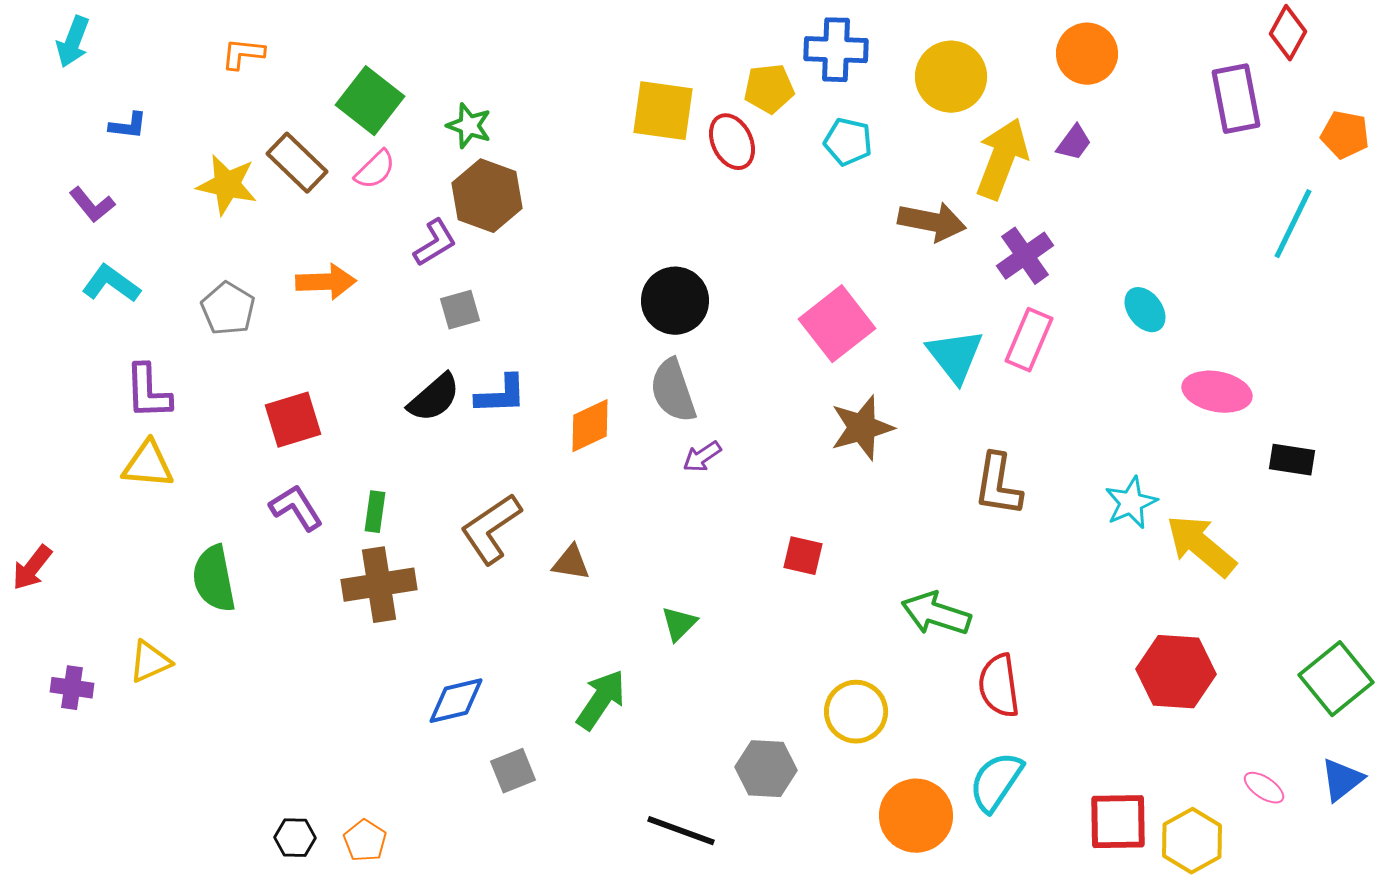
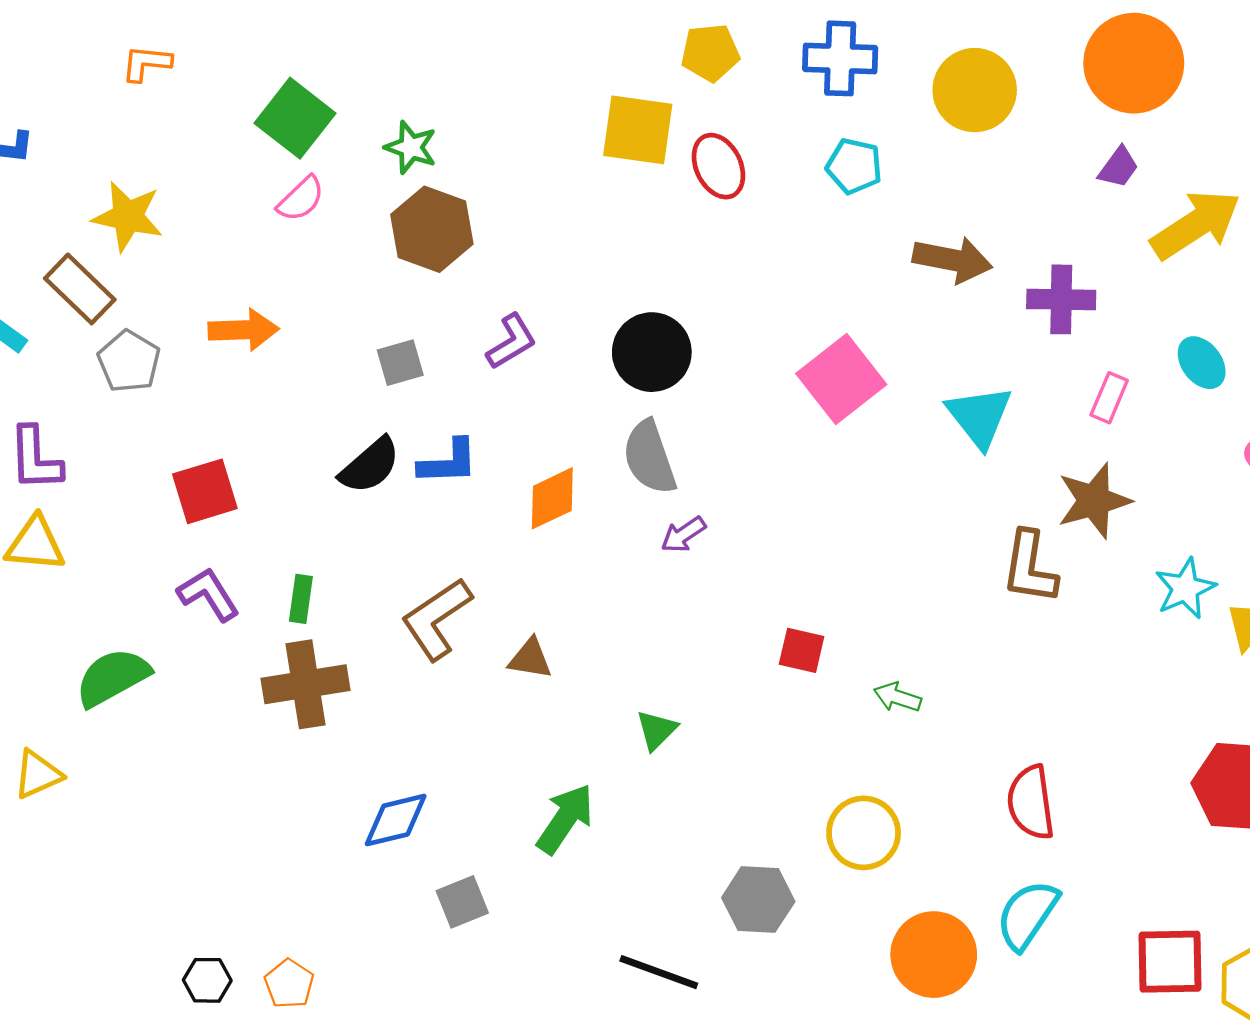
orange circle: (1087, 54) -> (1134, 63), size x1.4
yellow pentagon: (769, 89) -> (710, 53), moved
yellow arrow: (1002, 159) -> (1196, 225), moved, turned 36
brown rectangle: (297, 163) -> (80, 289), moved
purple L-shape: (435, 243) -> (511, 342), moved
purple cross: (1025, 256) -> (1061, 299), turned 36
pink rectangle: (1029, 340) -> (1109, 398), moved, size x0.7
brown star: (862, 428) -> (1094, 501), moved
green semicircle: (214, 579) -> (113, 677), turned 72
green arrow: (936, 614) -> (897, 697), moved, size x0.6

